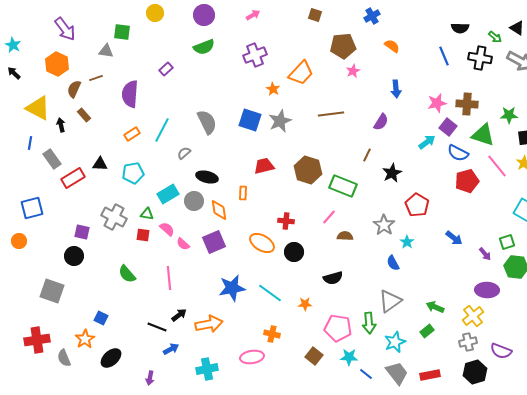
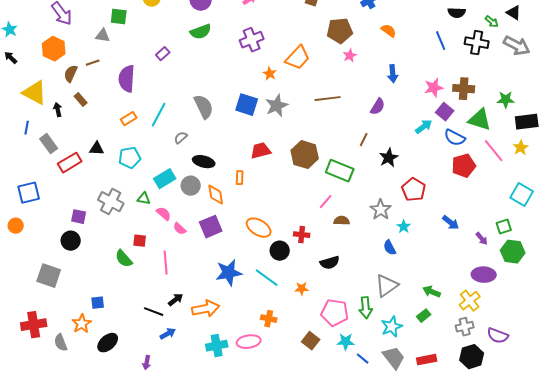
red cross: (286, 221) -> (302, 235), moved
red square: (143, 235) -> (140, 241), moved
black circle: (294, 252) -> (280, 251), moved
blue square: (101, 318) -> (98, 303), turned -32
cyan cross: (207, 369) -> (217, 346), moved

